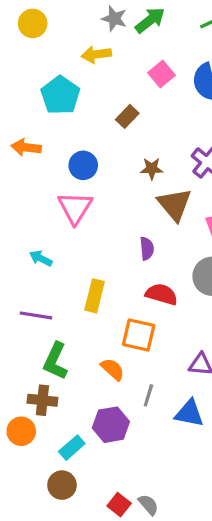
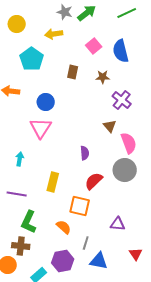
yellow circle: (33, 23) -> (17, 24), moved
brown rectangle: (127, 116) -> (73, 72), turned -32
brown star: (152, 169) -> (103, 77), moved
brown triangle: (175, 205) -> (110, 126), moved, size x0.6
cyan arrow: (41, 258) -> (20, 159), turned 72
red semicircle: (161, 294) -> (94, 181), turned -60
blue triangle: (189, 413) -> (99, 261), moved

